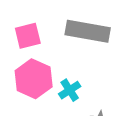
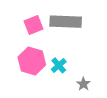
pink square: (28, 36) -> (34, 25), moved

